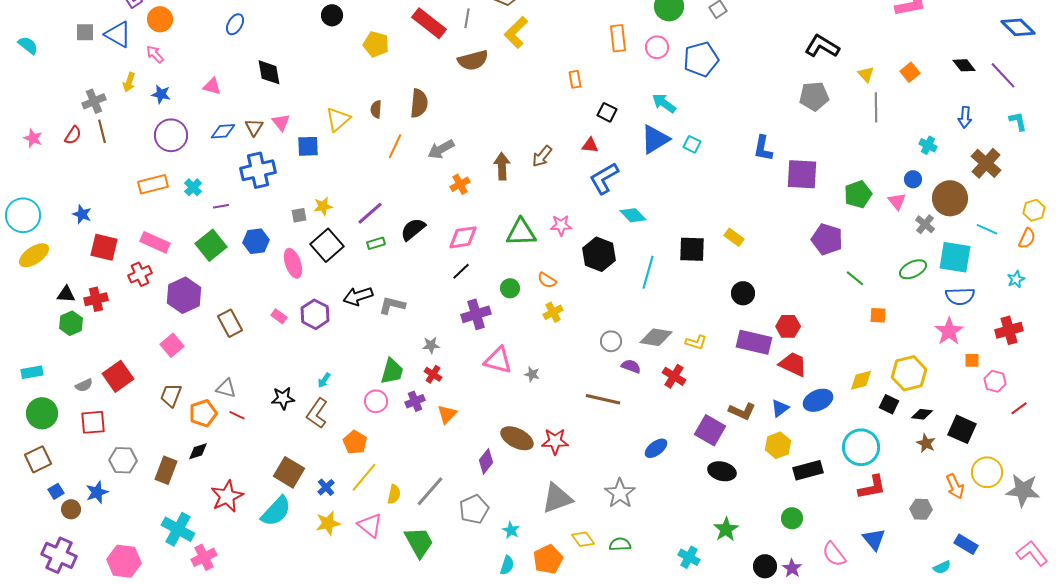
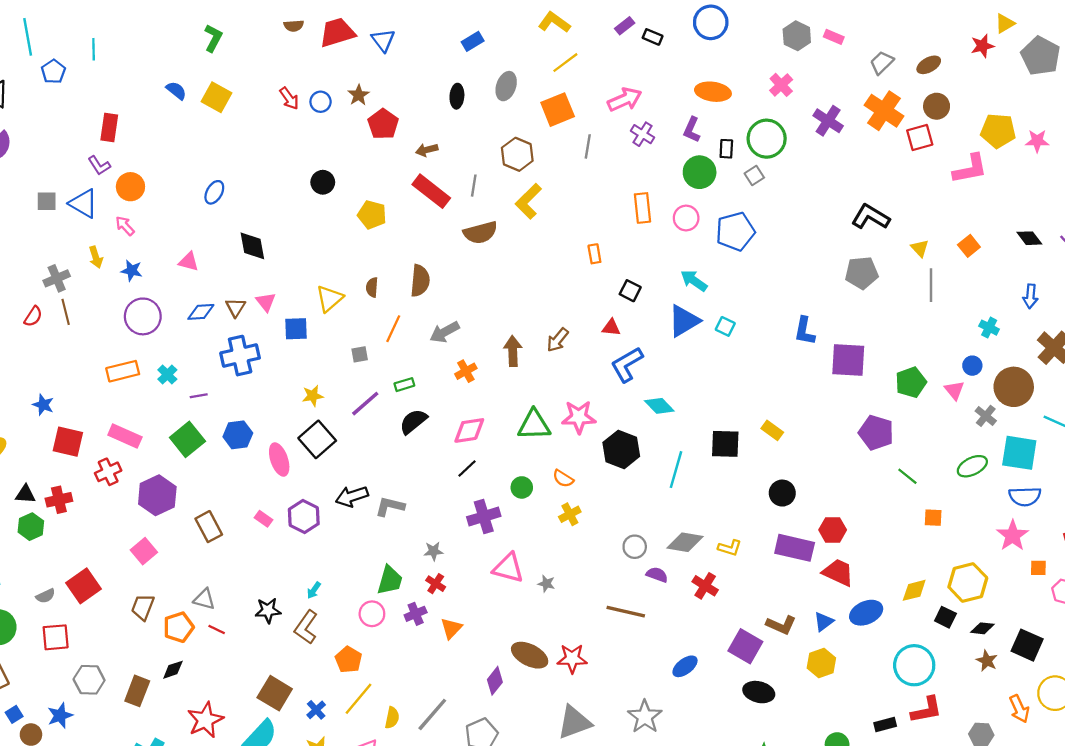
yellow arrow: (129, 82) -> (96, 257), turned -36
gray square: (299, 215) -> (360, 354), moved
pink star: (561, 225) -> (579, 417), size x1.4
green rectangle: (376, 243) -> (404, 385), moved
black rectangle: (808, 470) -> (885, 724), moved, size x0.7

